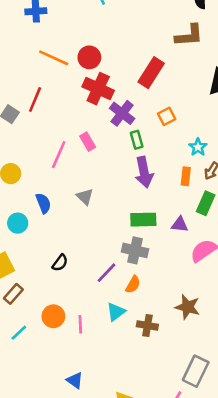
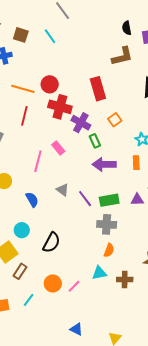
red rectangle: (151, 73) -> (98, 89), turned -40
red line: (35, 100) -> (24, 116), moved
purple arrow: (144, 172) -> (104, 164), turned 110
cyan circle: (18, 223) -> (22, 230), moved
black semicircle: (60, 263) -> (51, 243), size x1.5
purple line: (106, 273) -> (85, 199), moved, turned -72
cyan triangle: (116, 312) -> (99, 273), turned 35
pink line: (80, 324) -> (74, 286), turned 56

